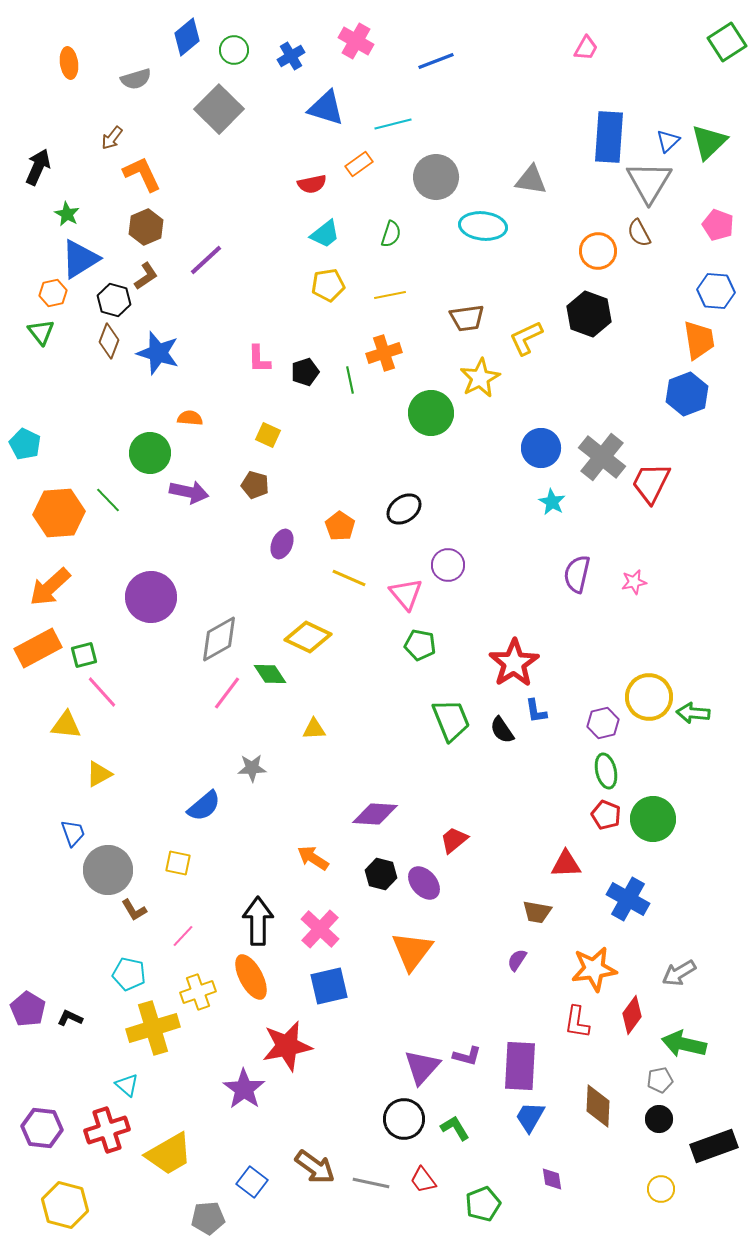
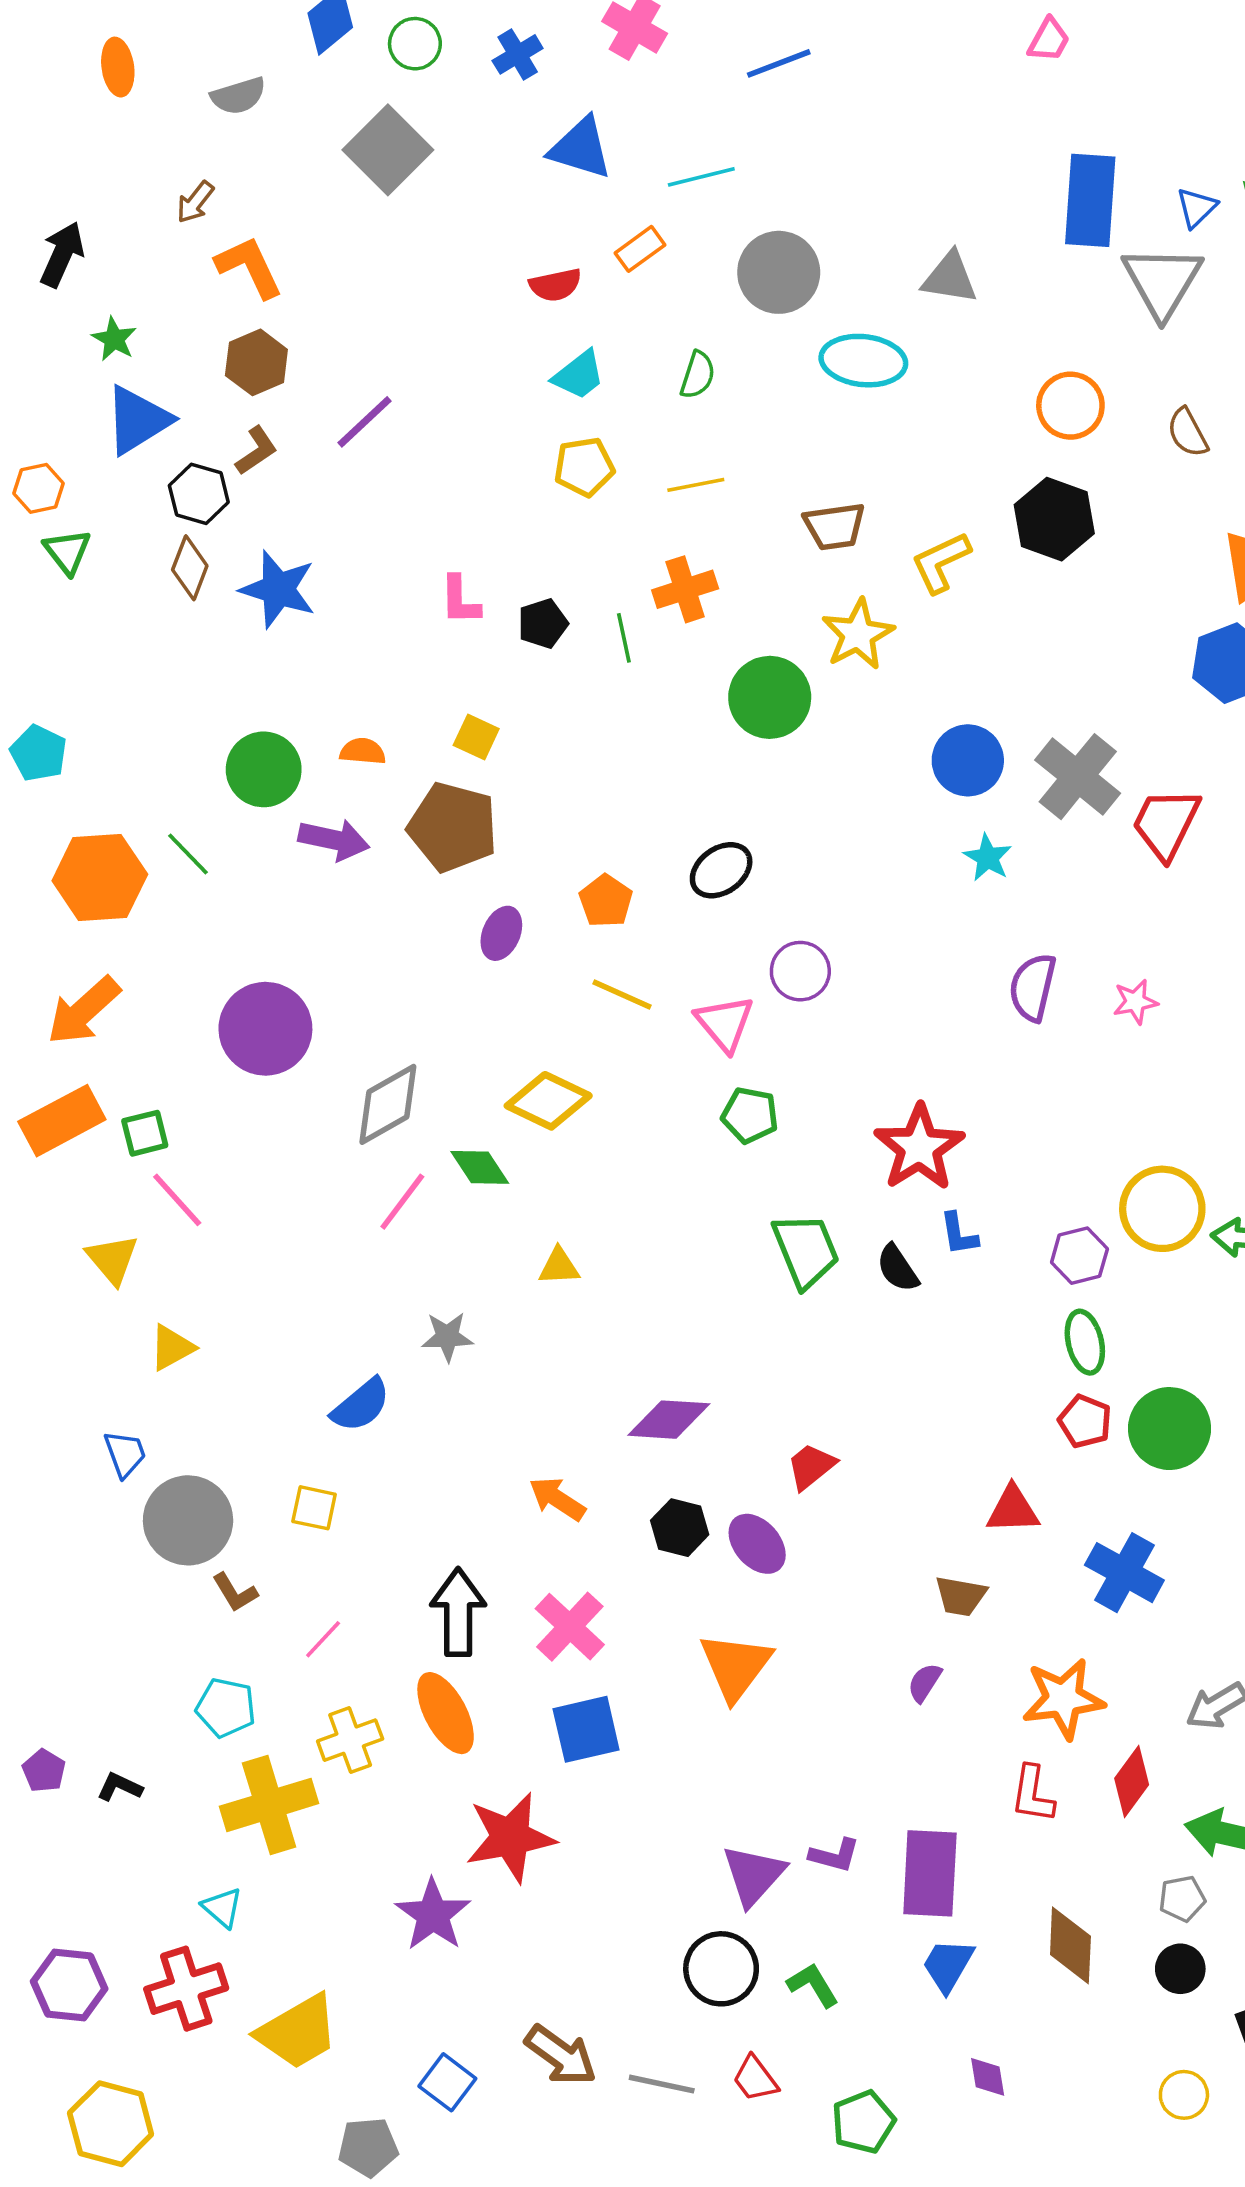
brown semicircle: (639, 233) -> (1188, 433), moved
orange hexagon: (53, 293) -> (39, 488), moved
orange semicircle: (190, 418) -> (363, 751), moved
brown pentagon: (255, 485) -> (453, 827), size x1.8
yellow triangle: (66, 725) -> (112, 1259), turned 44
purple pentagon: (28, 1009) -> (44, 1771), size x0.7

